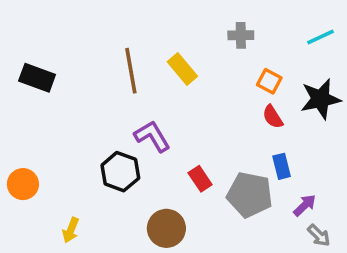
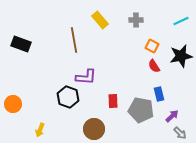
yellow rectangle: (182, 69) -> (100, 20), moved
purple L-shape: (152, 136) -> (86, 77), turned 125
red rectangle: (200, 179) -> (113, 101), turned 32

